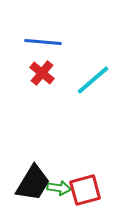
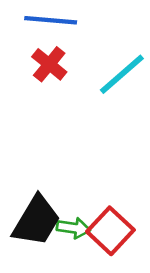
red square: (85, 190) -> (110, 231), turned -32

